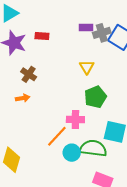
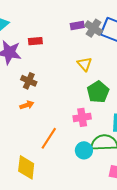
gray cross: (102, 33) -> (94, 28), turned -30
orange line: (57, 136) -> (49, 138), moved

